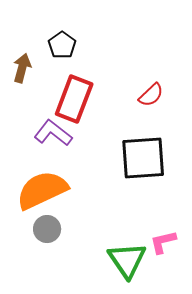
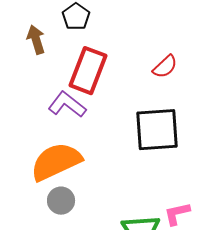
brown arrow: (22, 68) -> (36, 40), turned -32

